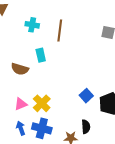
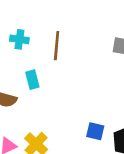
blue square: (86, 96) -> (95, 131), turned -32

